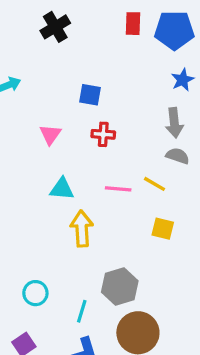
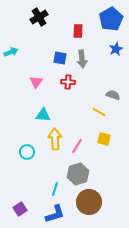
red rectangle: (133, 24) -> (78, 31), moved
blue pentagon: (174, 30) -> (111, 19), turned -30
gray arrow: (174, 123) -> (82, 59), moved
pink line: (118, 189) -> (77, 146), moved, turned -63
cyan circle: (35, 293) -> (27, 152), moved

